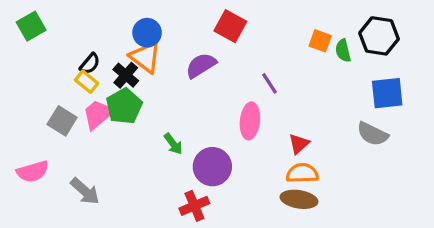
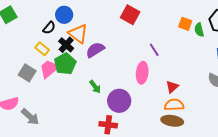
blue circle: (147, 33) -> (64, 15), moved
black semicircle: (90, 64) -> (49, 28), moved
purple semicircle: (201, 65) -> (95, 50), moved
gray arrow: (85, 191) -> (30, 117), moved
red cross: (194, 206) -> (108, 125), turned 30

